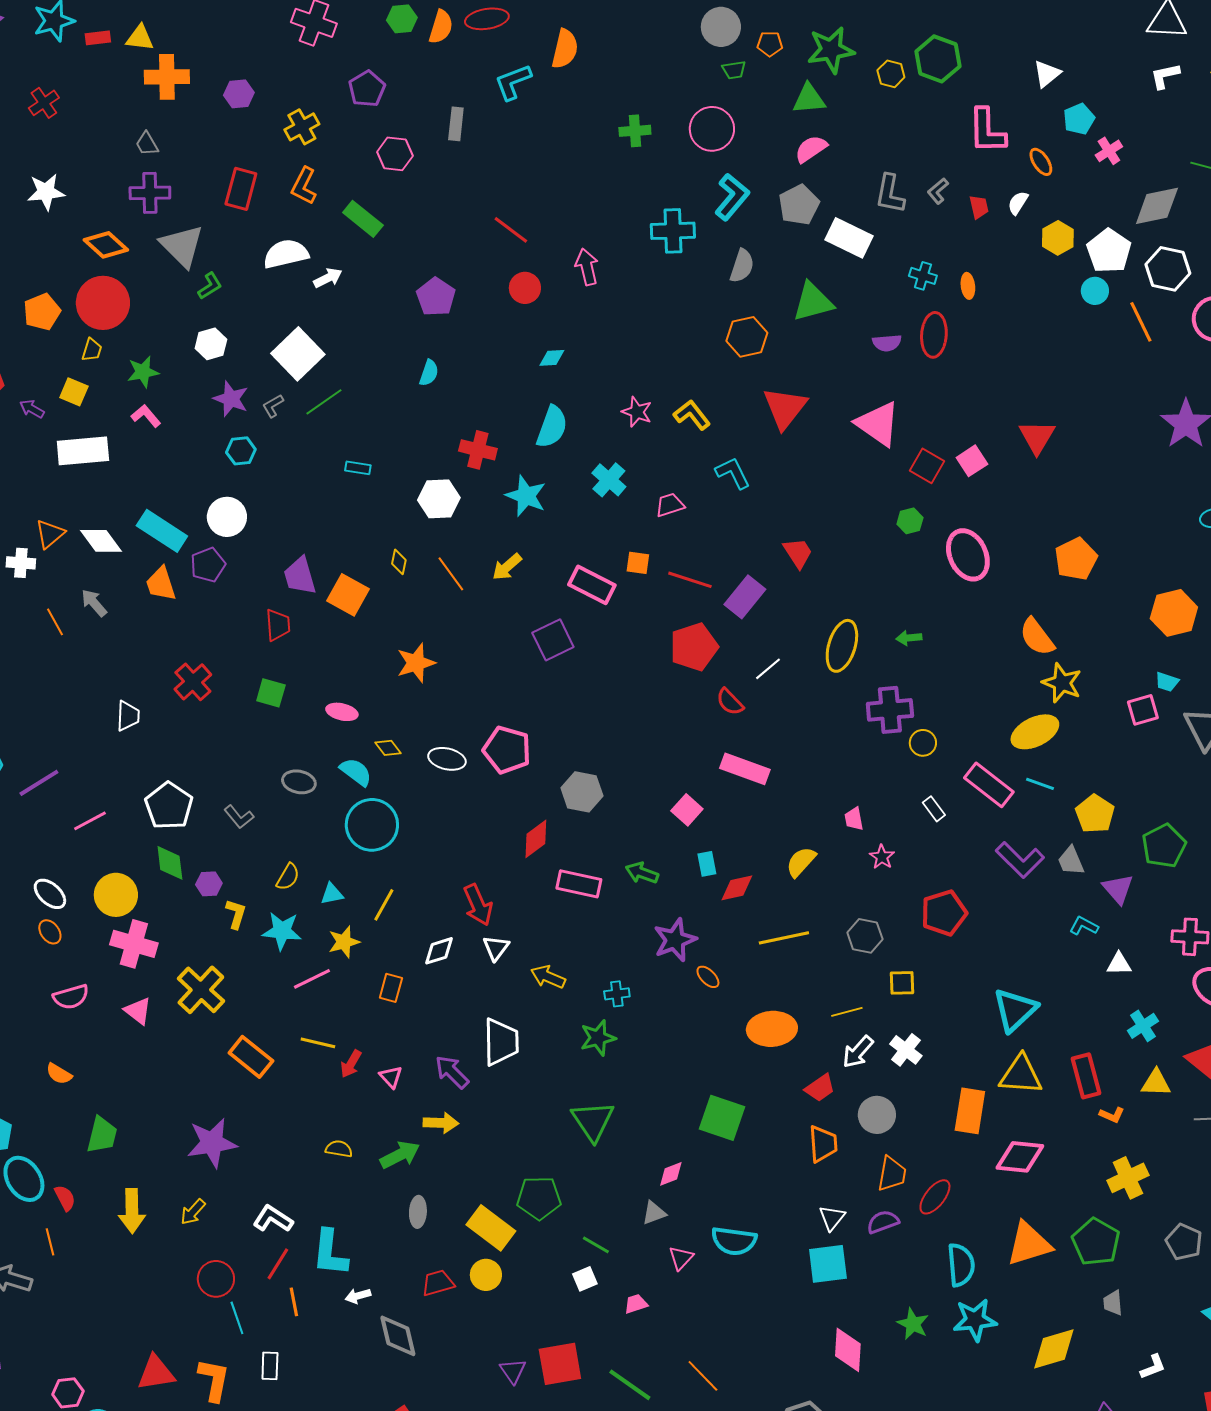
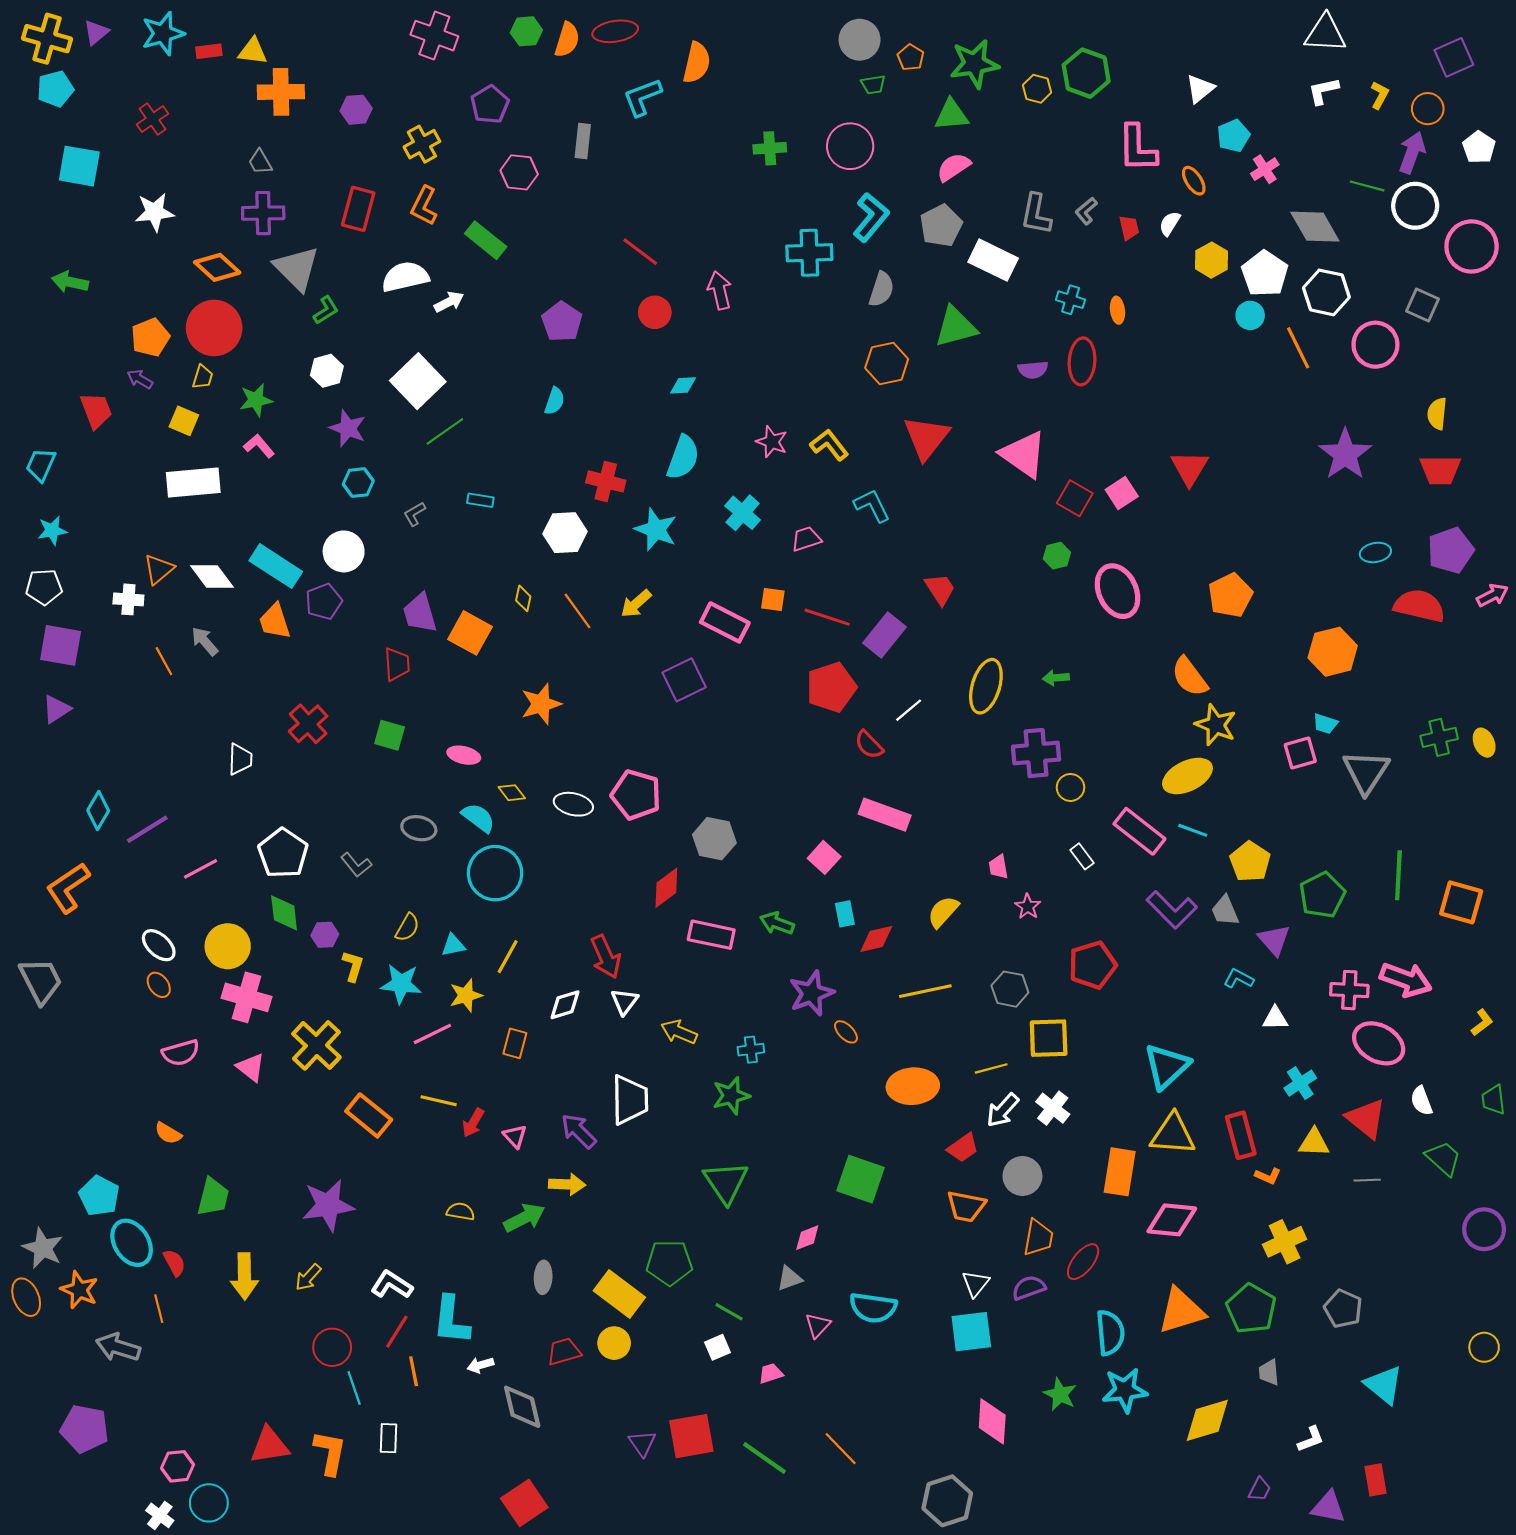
orange pentagon: (770, 44) -> (911, 57), turned 30
gray diamond: (1157, 206) -> (1315, 227), turned 72
gray L-shape: (273, 406) -> (415, 514), moved
purple arrow: (32, 409) -> (140, 379), moved
yellow square: (902, 983) -> (1049, 1038), size x1.5
orange trapezoid: (823, 1144) -> (966, 1206), turned 105

